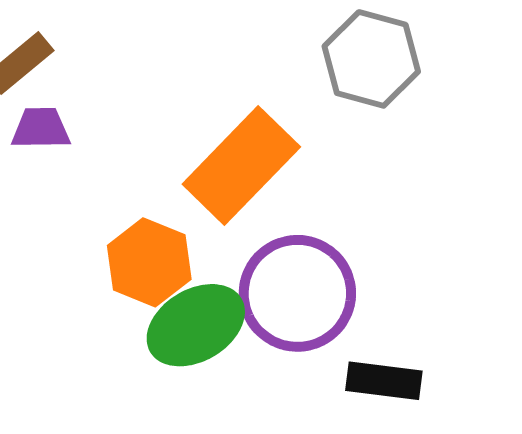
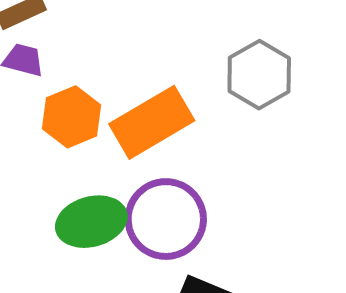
orange hexagon: (149, 262) -> (72, 117), moved

